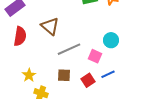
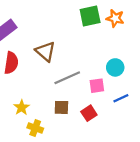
pink square: (95, 56) -> (97, 86), turned -32
blue line: (108, 74) -> (121, 98), moved

